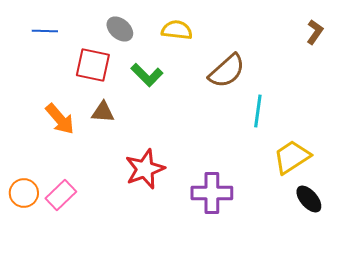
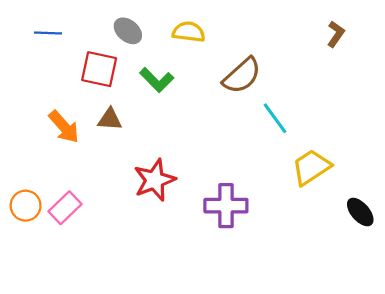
cyan line: (258, 111) -> (275, 118), turned -44
black ellipse: (309, 199) -> (360, 212), moved

